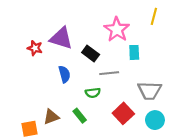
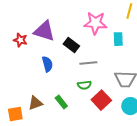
pink star: (117, 29) -> (95, 23), turned -30
cyan rectangle: (134, 52) -> (118, 39), moved
green semicircle: (93, 93) -> (84, 85), moved

